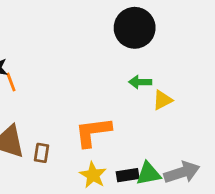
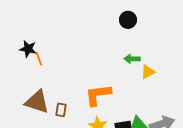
black circle: (135, 28) -> (128, 20), size x0.6

